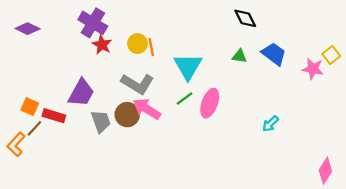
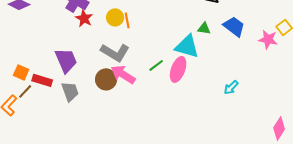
cyan triangle: (188, 66) -> (187, 46), moved, turned -44
purple trapezoid: (81, 93) -> (66, 60), turned -52
gray trapezoid: (101, 121) -> (70, 91), moved

